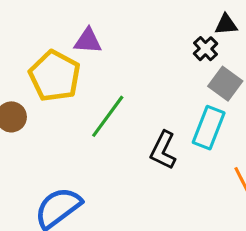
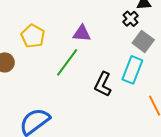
purple triangle: (88, 41) -> (82, 33), moved
yellow pentagon: (55, 76) -> (33, 36), size x0.7

